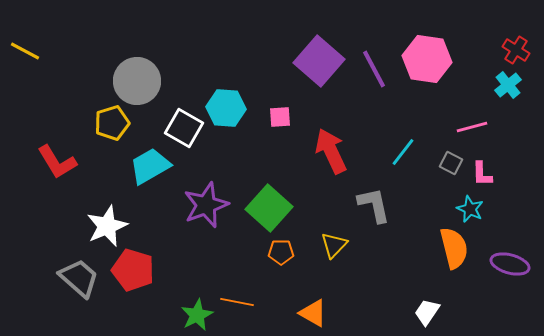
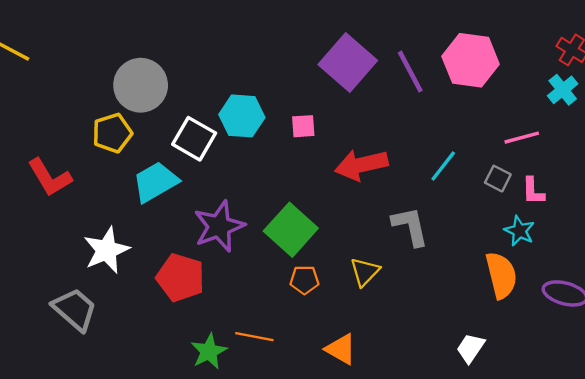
red arrow: (331, 151) -> (361, 165), turned -78
red pentagon: (133, 270) -> (180, 278), moved

